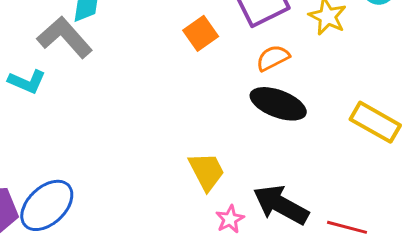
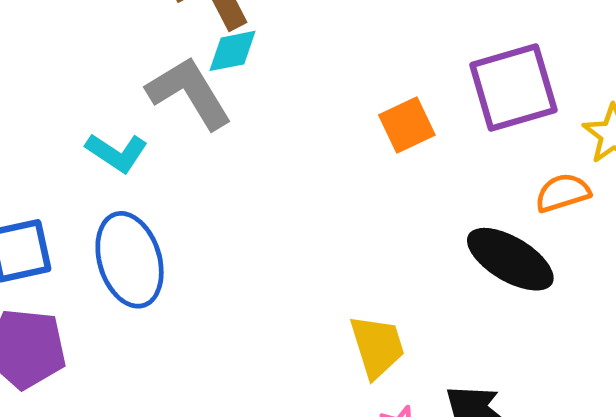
orange semicircle: (273, 58) -> (563, 193), moved
blue ellipse: (47, 205) -> (130, 260), moved, turned -74

